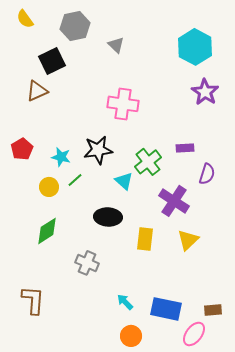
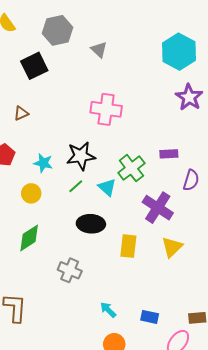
brown triangle: (37, 91) -> (21, 113), moved, size x0.7
green line: (75, 180) -> (76, 186), moved
blue rectangle: (166, 309) -> (150, 317), size x0.6

